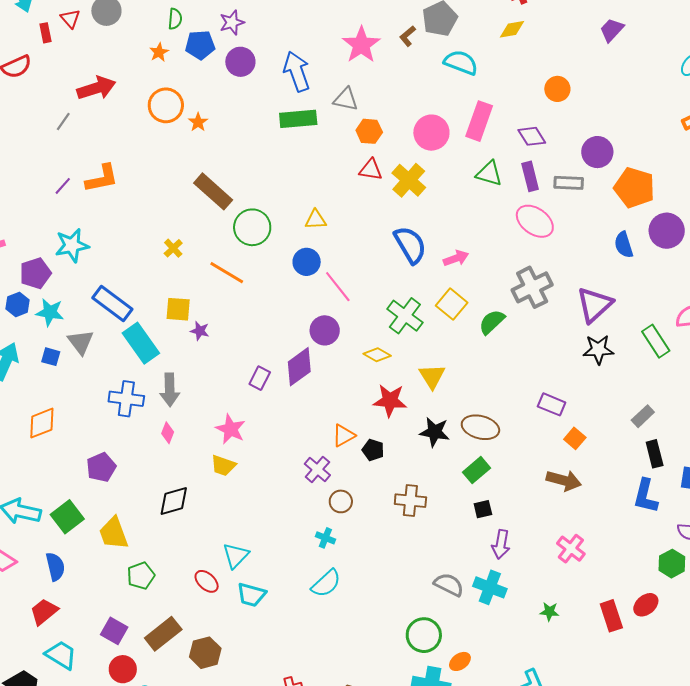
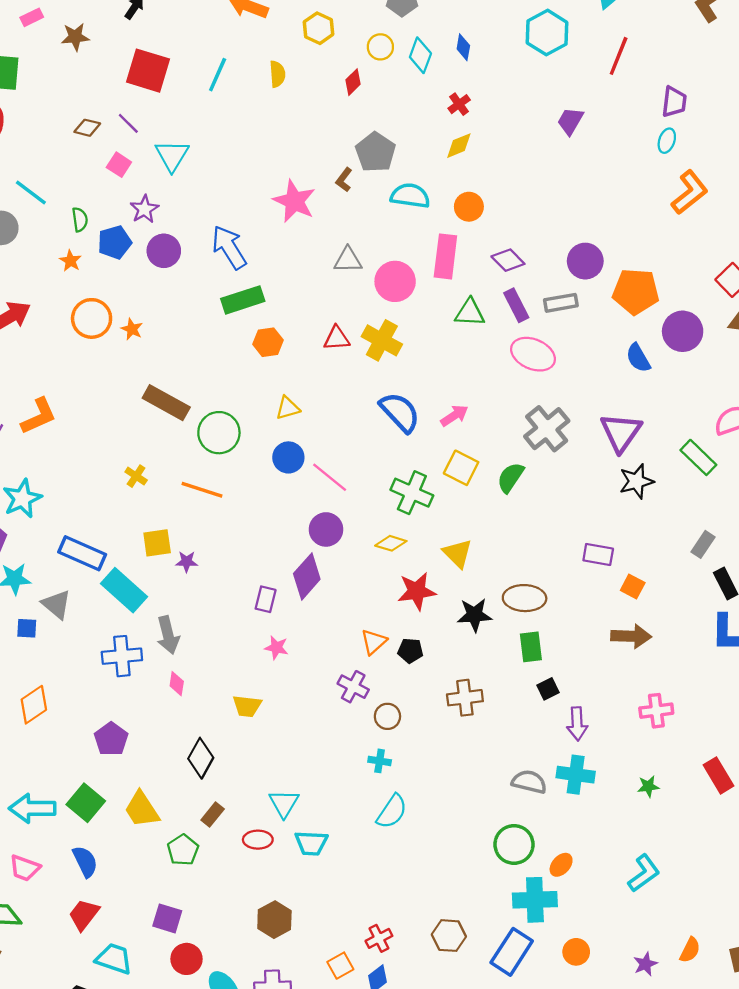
orange circle: (557, 89) -> (469, 207), moved
gray triangle: (346, 99) -> (348, 260), moved
orange hexagon: (369, 131) -> (268, 342), moved
pink star: (231, 429) -> (276, 648), moved, size x0.7
green rectangle: (476, 470) -> (531, 647), turned -44
black diamond: (174, 501) -> (201, 758), turned -32
pink cross: (571, 549) -> (656, 711), turned -32
red ellipse: (207, 581) -> (258, 840), turned -30
brown rectangle: (163, 634) -> (213, 815), moved, size x0.6

